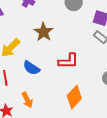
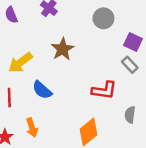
red L-shape: (68, 61) -> (104, 90), moved

